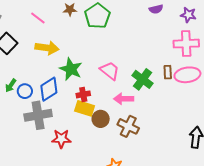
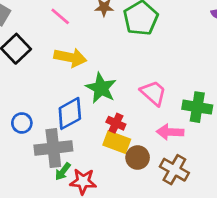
green cross: (143, 79) -> (197, 107), turned -30
green arrow: (11, 85) -> (63, 171), moved
blue circle: (25, 91) -> (22, 123), moved
red cross: (83, 94) -> (116, 123), turned 32

